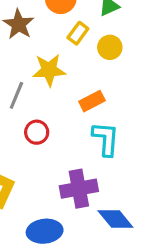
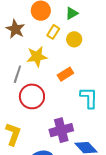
red circle: (37, 132) -> (32, 96), size x1.6
cyan L-shape: (106, 139) -> (89, 98), moved

